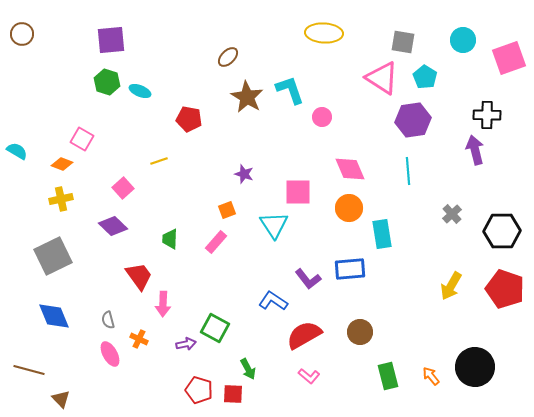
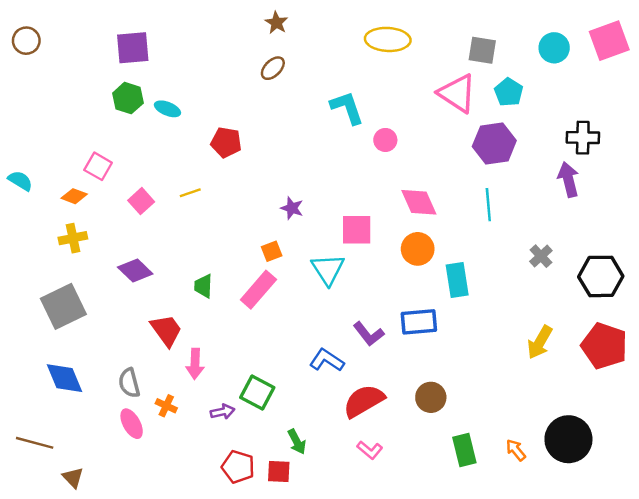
pink square: (509, 58) -> (609, 41), moved
brown star: (247, 97) -> (276, 23), moved, size x0.6
pink square: (123, 188) -> (141, 201), moved
pink rectangle: (216, 242) -> (258, 290), size x1.4
gray semicircle: (108, 320) -> (129, 383), size x1.4

